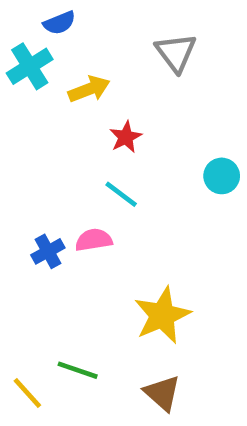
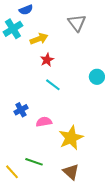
red star: (126, 137) -> (47, 60), moved
pink semicircle: (94, 240) -> (44, 122), moved

